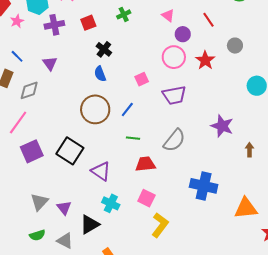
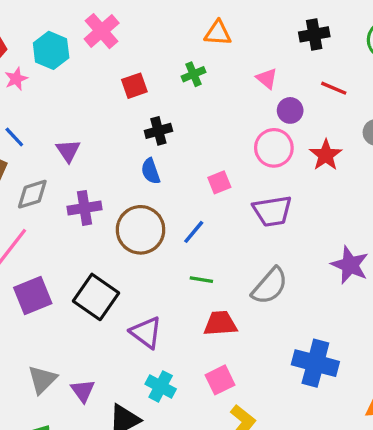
red line: (209, 20) -> (334, 88), turned -35
purple cross: (54, 25) -> (85, 208), moved
black cross: (104, 49) -> (158, 131), turned 35
pink square: (146, 198) -> (220, 380), turned 36

